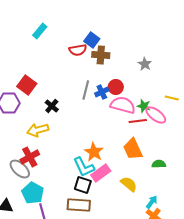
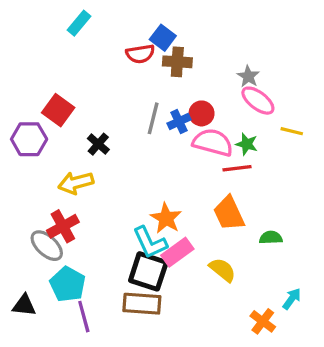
pink ellipse: (156, 115) -> (258, 101), moved
black square: (83, 185) -> (148, 271), size x1.4
cyan arrow: (152, 202) -> (292, 299), moved

